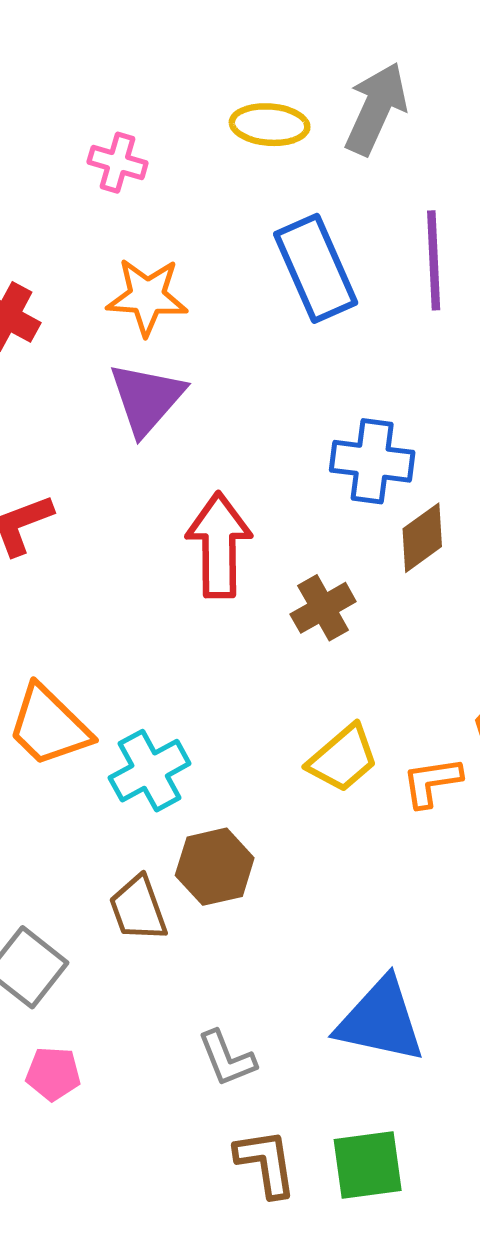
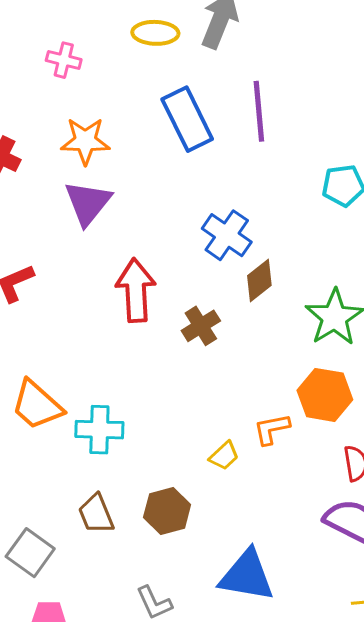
blue cross: (372, 461) -> (227, 235), turned 30
yellow trapezoid: (343, 758) -> (224, 456), moved, size x0.7
cyan cross: (150, 771) -> (99, 430), turned 33
brown hexagon: (215, 867) -> (167, 511), moved

